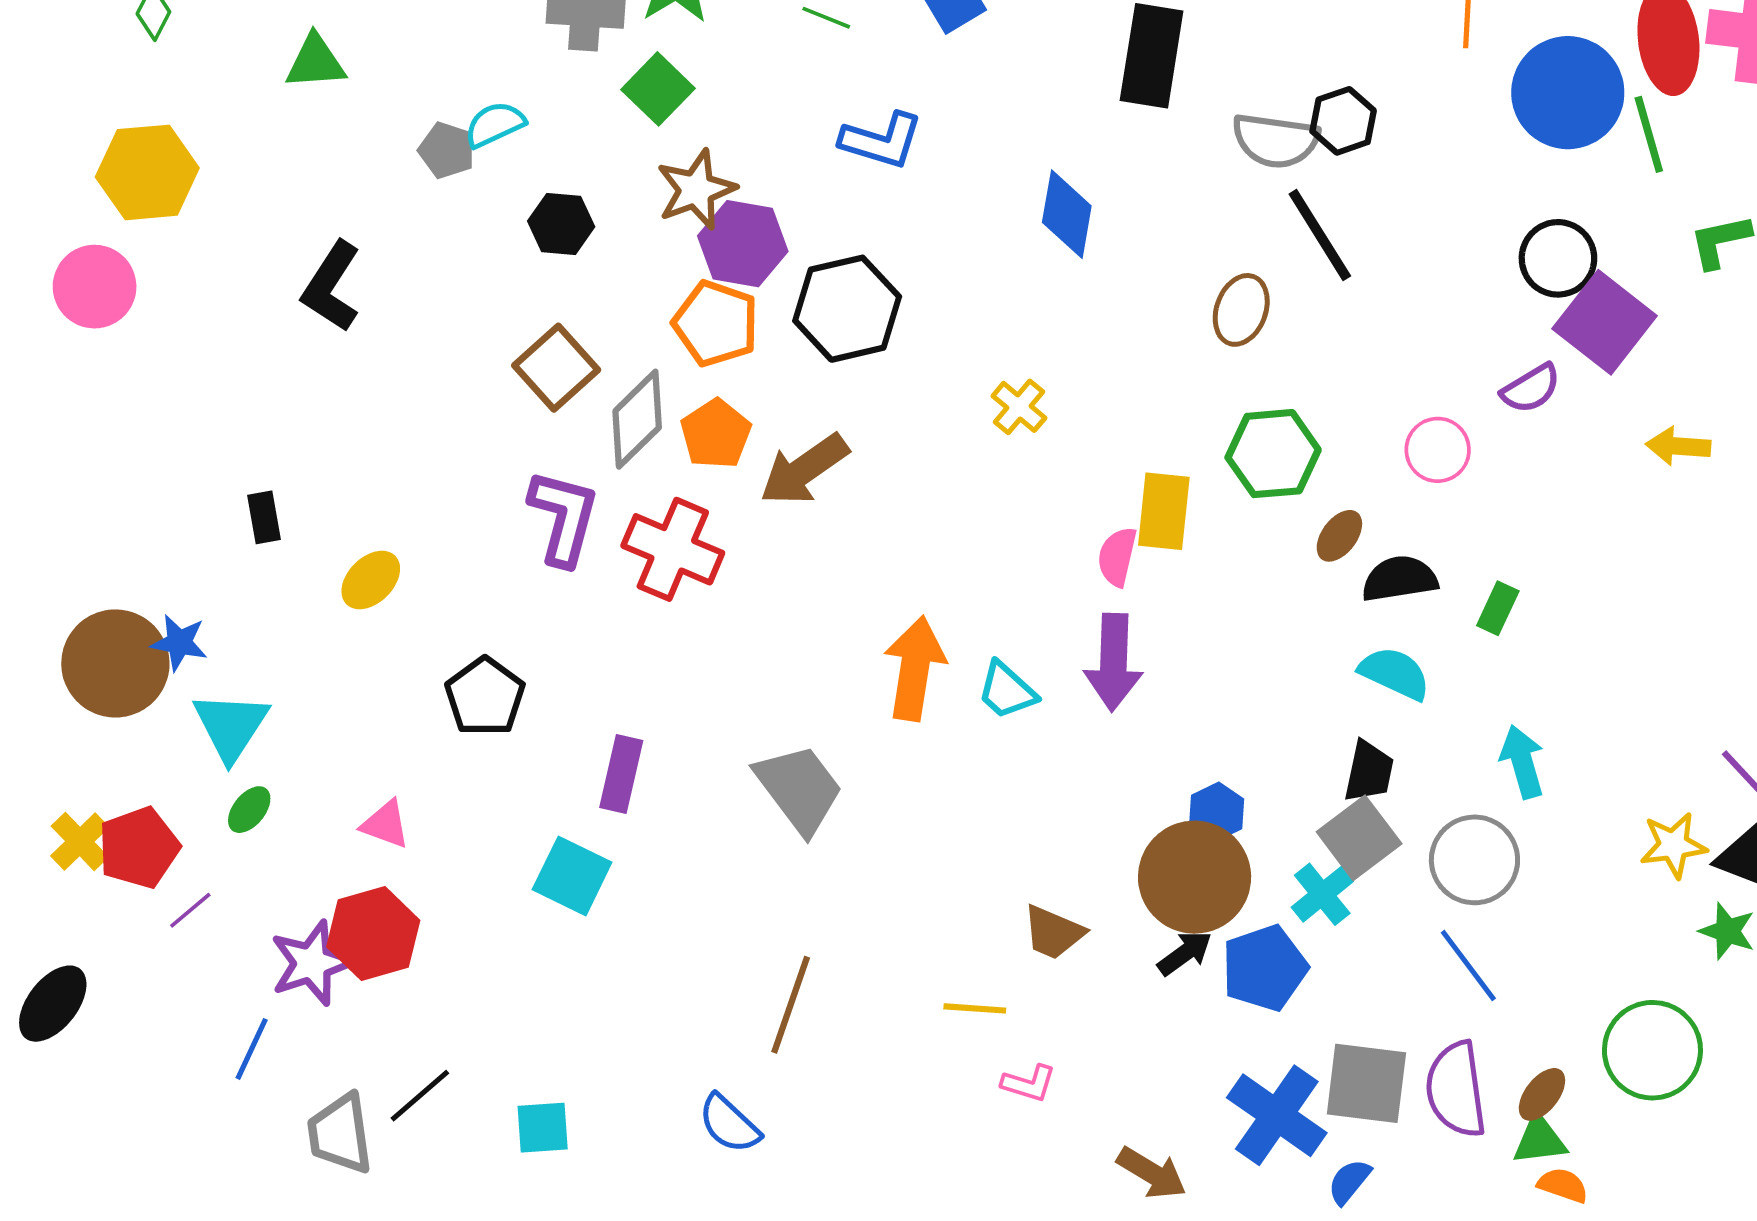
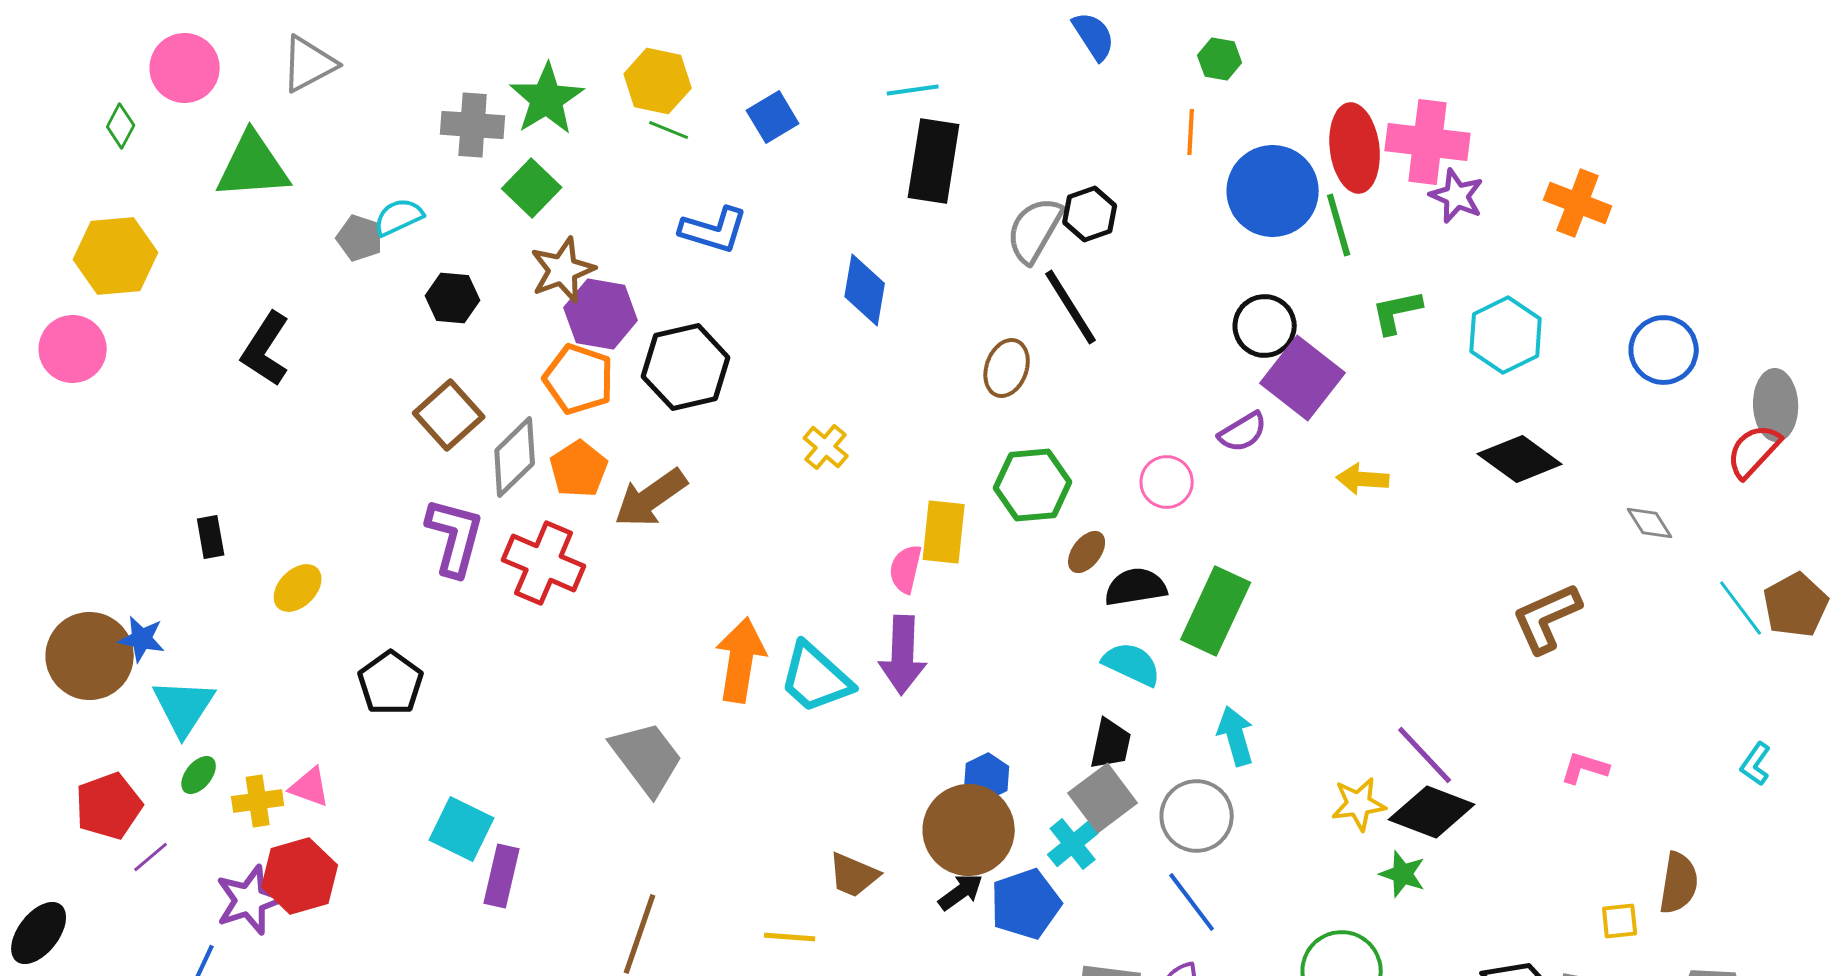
green triangle: (316, 62) -> (253, 166), size x1.5
gray semicircle: (1276, 140) -> (1035, 230), turned 112
green rectangle: (1498, 608) -> (1216, 611), size x2.0
cyan trapezoid: (1007, 690) -> (816, 678), size x1.5
purple rectangle: (621, 774) -> (502, 876), moved
yellow cross: (80, 842) -> (258, 801), moved, turned 36

